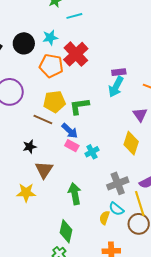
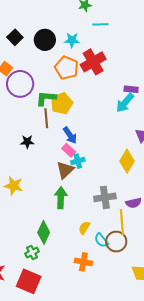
yellow pentagon: (54, 102) -> (62, 103), turned -30
green L-shape: (79, 106) -> (46, 98), moved
brown line: (43, 119) -> (46, 118), turned 48
cyan cross: (92, 152) -> (78, 161), moved
brown triangle: (44, 170) -> (65, 170), moved
cyan semicircle: (116, 209) -> (101, 240), moved

